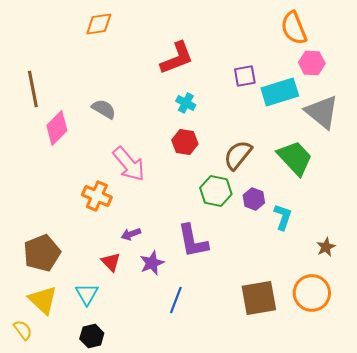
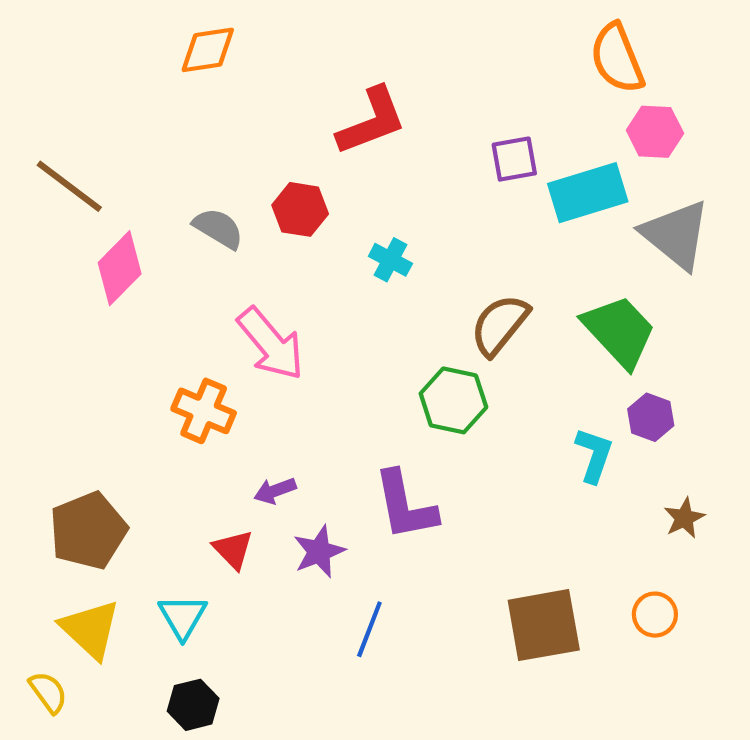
brown line: (33, 89) -> (69, 186), turned -42
cyan cross: (186, 103) -> (390, 260), moved
red hexagon: (185, 142) -> (300, 209), moved
purple hexagon: (254, 199) -> (651, 417), moved
orange circle: (312, 293) -> (655, 615), size x0.6

